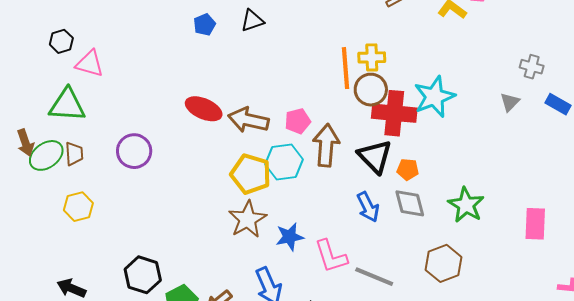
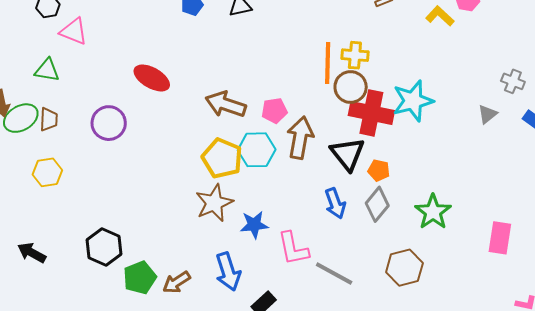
green triangle: (67, 105) -> (47, 70), size x0.7
red ellipse: (204, 109) -> (152, 78), moved
gray diamond: (410, 203) -> (377, 204), turned 48

